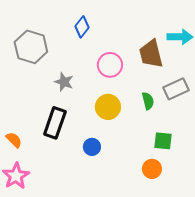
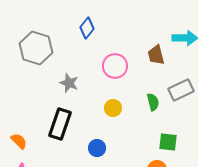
brown trapezoid: (151, 54) -> (156, 55), size x0.7
yellow circle: (108, 107) -> (113, 108), size x0.7

